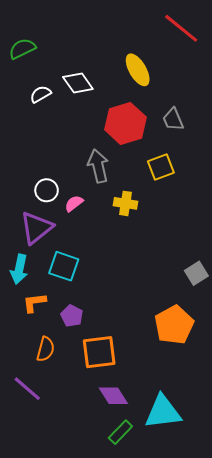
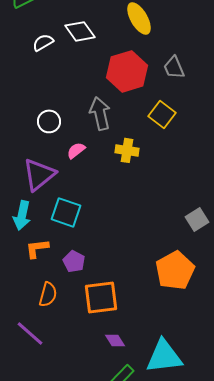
yellow square: (161, 167) -> (162, 114), turned -32
white circle: (47, 190) -> (49, 121), moved
purple diamond: (113, 396) -> (115, 340), size x0.7

